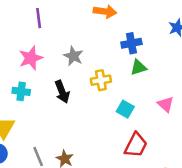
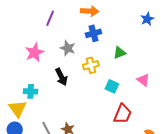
purple line: (39, 18) -> (50, 18), moved, turned 35
blue cross: (131, 43) -> (93, 33), moved
cyan cross: (21, 91) -> (31, 91), moved

